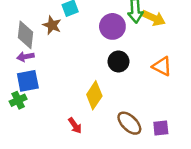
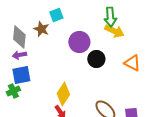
yellow arrow: (154, 18) -> (114, 31), moved
purple circle: (112, 26) -> (79, 42), moved
yellow diamond: (94, 95) -> (63, 94), moved

